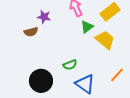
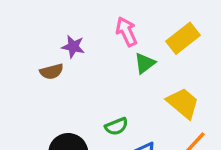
yellow trapezoid: (105, 40) -> (183, 103), moved

